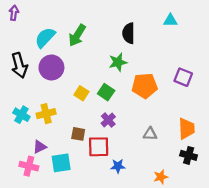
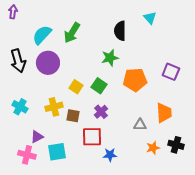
cyan triangle: (170, 20) -> (150, 18), moved, turned 48
yellow cross: (46, 114) -> (54, 107), moved
orange trapezoid: (186, 129) -> (164, 113), moved
brown square: (78, 134) -> (73, 116), moved
orange star: (161, 177) -> (153, 148), moved

